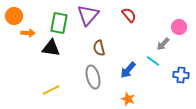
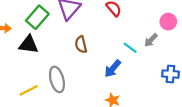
green rectangle: (59, 23) -> (37, 17), turned 30
cyan line: (153, 61) -> (130, 48), moved
gray ellipse: (93, 77) -> (57, 79), moved

